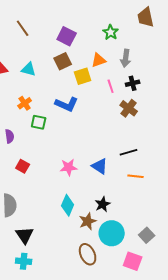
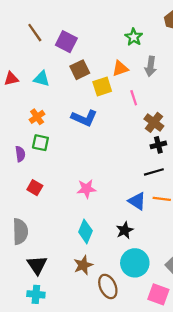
purple square: (67, 36) -> (66, 42), moved
black cross: (133, 83) -> (158, 145), moved
green square: (39, 122) -> (40, 143), moved
blue triangle: (100, 166) -> (137, 201), moved
brown star: (88, 221) -> (83, 265), moved

